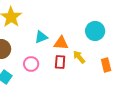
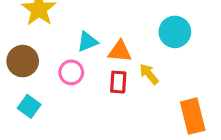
pink circle: (31, 64) -> (71, 72), moved
orange rectangle: (106, 65) -> (193, 116), moved, size x1.5

